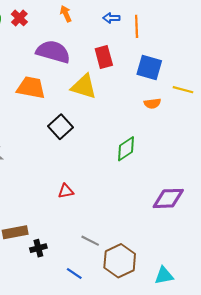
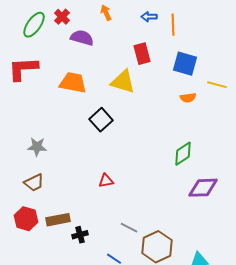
purple semicircle: (53, 52) -> (82, 38), moved, size x0.7
green diamond: (126, 149) -> (183, 154), moved

